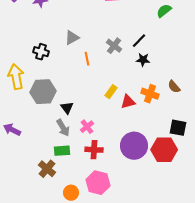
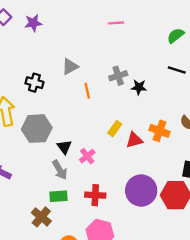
black line: (139, 41) -> (177, 70), moved, turned 63
gray cross: (114, 46) -> (118, 76), turned 35
black star: (143, 60) -> (139, 87), moved
pink cross: (87, 127) -> (87, 156), moved

